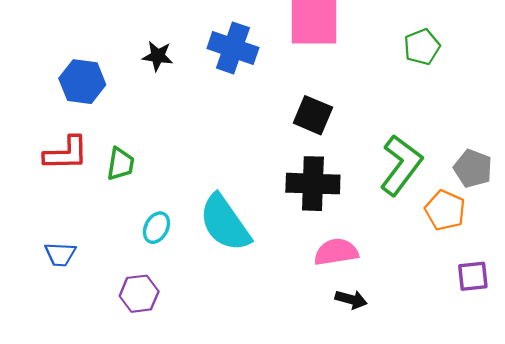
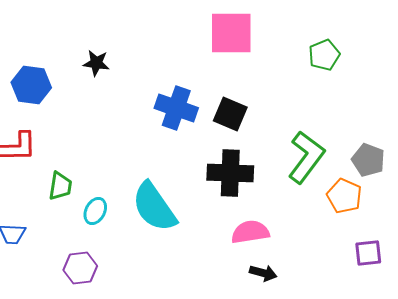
blue cross: (233, 48) -> (176, 108), moved
green trapezoid: (121, 164) -> (60, 186), moved

